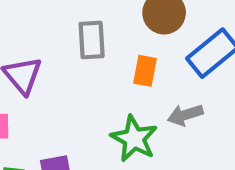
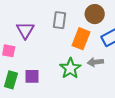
orange rectangle: (145, 71) -> (81, 39), size x1.5

